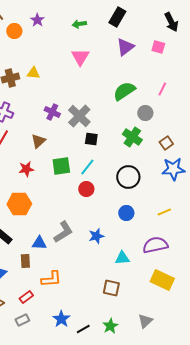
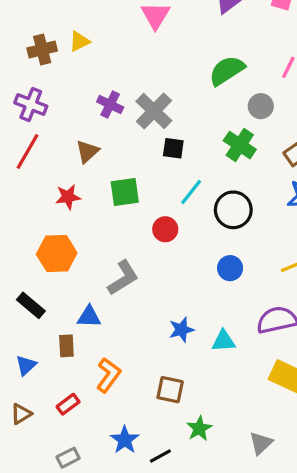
yellow triangle: (33, 73) -> (79, 41), turned -32
cyan line: (87, 167) -> (191, 192), moved
gray L-shape: (63, 232) -> (123, 278), moved
blue star: (96, 236) -> (181, 330), moved
orange L-shape: (51, 279) -> (109, 375), turned -50
brown square: (111, 288) -> (170, 390), moved
gray rectangle: (22, 320) -> (68, 458), moved
green star: (110, 326) -> (199, 429), moved

